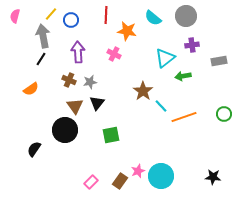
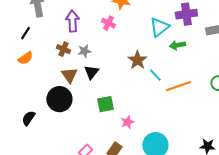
purple cross: (192, 45) -> (186, 14), size x1.5
black line: (41, 59) -> (25, 33), moved
pink star: (138, 171) -> (127, 122), moved

